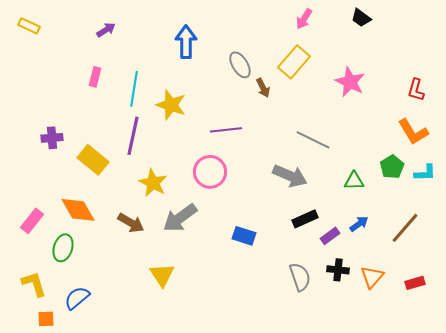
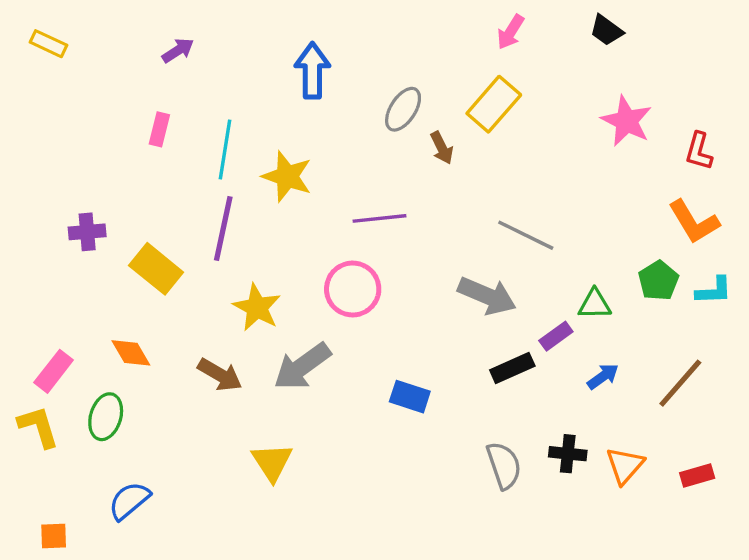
gray ellipse: (240, 65) -> (403, 109), turned 64
pink star: (350, 82) -> (627, 121), moved
orange diamond: (78, 210) -> (131, 353), size x0.7
purple rectangle: (330, 236) -> (556, 336), moved
yellow L-shape: (34, 284) -> (38, 427), moved
orange square: (46, 319) -> (54, 536), moved

